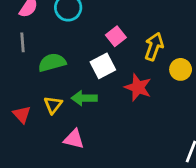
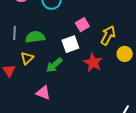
gray line: (23, 42) -> (14, 33), moved
green arrow: (84, 98) -> (54, 65), turned -48
yellow triangle: (53, 105) -> (27, 58), moved

